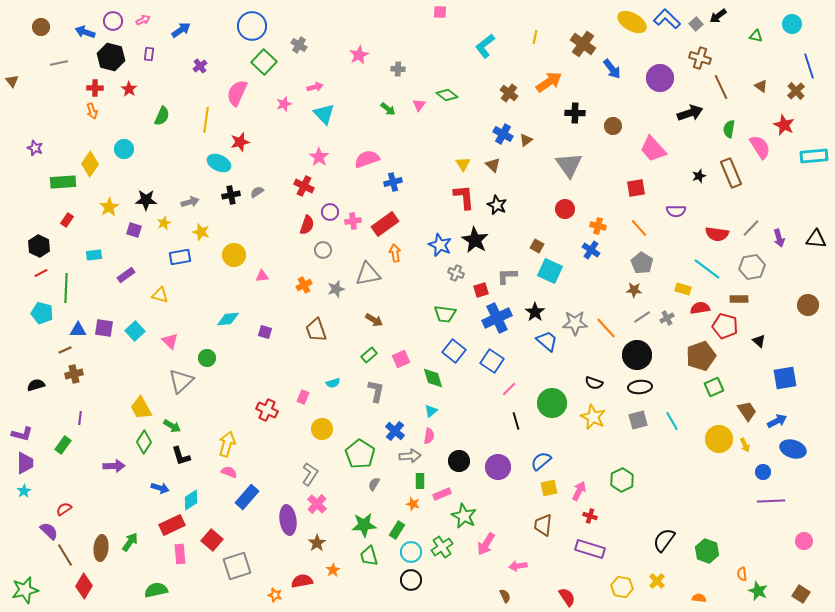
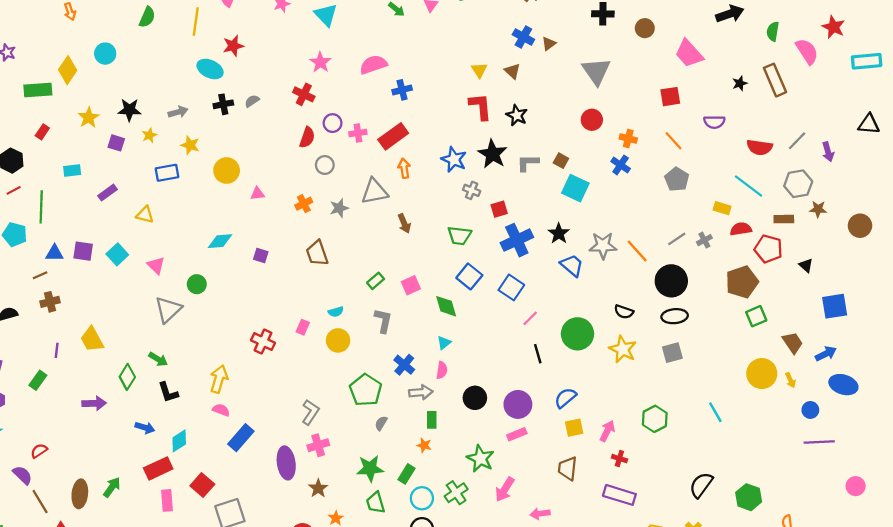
black triangle: (816, 239) -> (869, 124), moved
gray L-shape: (507, 276) -> (528, 163), moved
brown star: (634, 290) -> (818, 209), moved
brown arrow: (374, 320) -> (404, 223), moved, turned 36
yellow trapezoid: (141, 408) -> (92, 339), moved
cyan line: (672, 421) -> (715, 412), moved
yellow circle: (322, 429) -> (338, 340), moved
pink rectangle: (442, 494) -> (517, 434), moved
pink cross: (317, 504) -> (318, 445), turned 30

